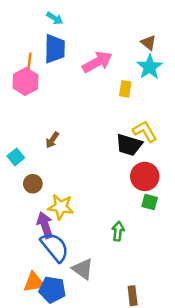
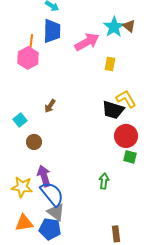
cyan star: (150, 67) -> (114, 27), moved
yellow star: (61, 207) -> (22, 187), moved
gray triangle: (83, 269) -> (56, 212), moved
orange triangle: (34, 282) -> (24, 223), moved

